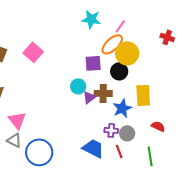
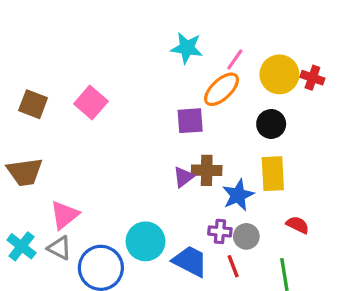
yellow circle: (127, 53) -> (279, 74), moved
black circle: (119, 71) -> (271, 124), moved
cyan circle: (78, 86) -> (145, 241), moved, size x1.5
pink triangle: (17, 120) -> (64, 215), turned 30

